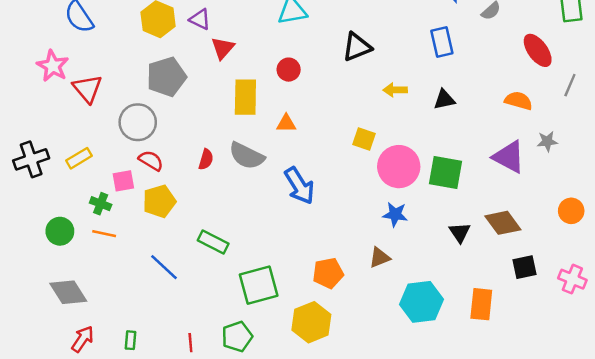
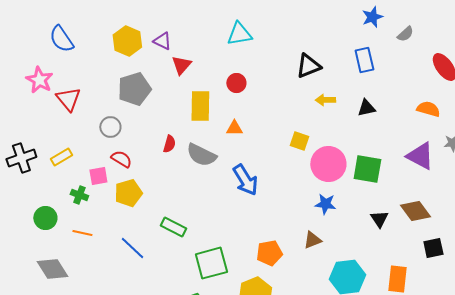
black triangle: (357, 47) -> (308, 66), moved
gray circle: (138, 122) -> (110, 127), size x0.7
red semicircle: (206, 159) -> (169, 144), moved
orange line: (104, 234) -> (82, 233), moved

